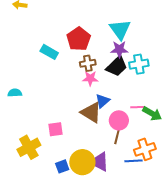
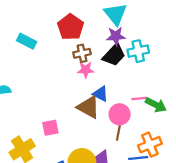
cyan rectangle: (49, 52) -> (27, 41), moved
blue triangle: (103, 101) -> (100, 94), turned -49

